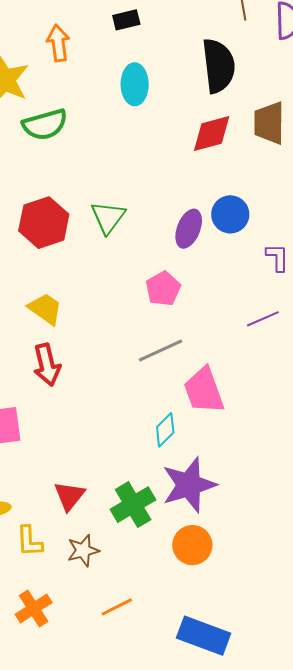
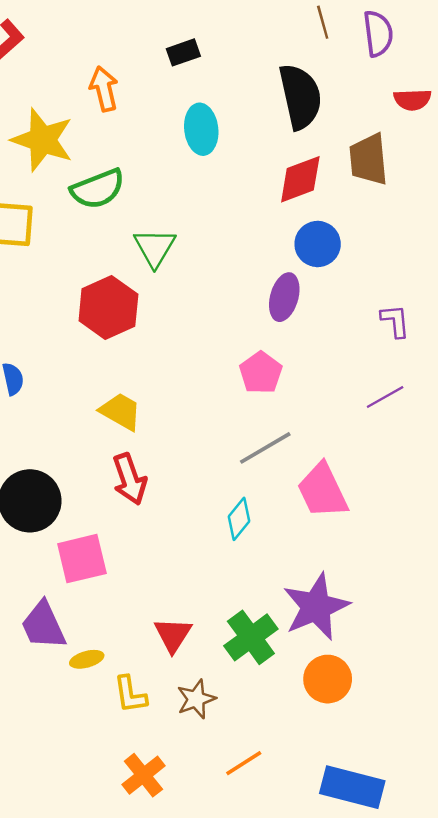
blue circle: (230, 214) -> (318, 244), moved
green triangle: (108, 217) -> (155, 248), moved
cyan diamond: (165, 430) -> (239, 519), moved

